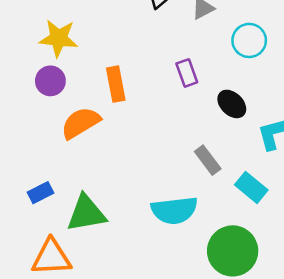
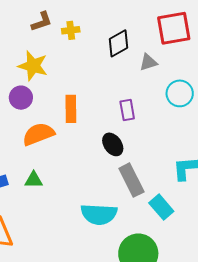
black ellipse: (232, 104) -> (113, 144), moved
gray rectangle: (208, 160) -> (131, 180), size x1.4
green triangle: (86, 213) -> (34, 180), moved, size x0.6

